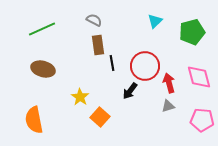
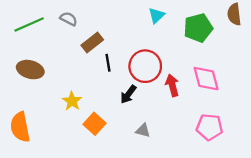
gray semicircle: (94, 20) -> (69, 19), moved
brown rectangle: (98, 45) -> (92, 43), turned 60
gray triangle: (168, 106) -> (143, 130), moved, turned 32

